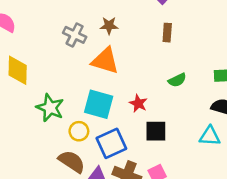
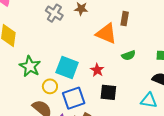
orange triangle: (105, 61) -> (106, 33), moved

